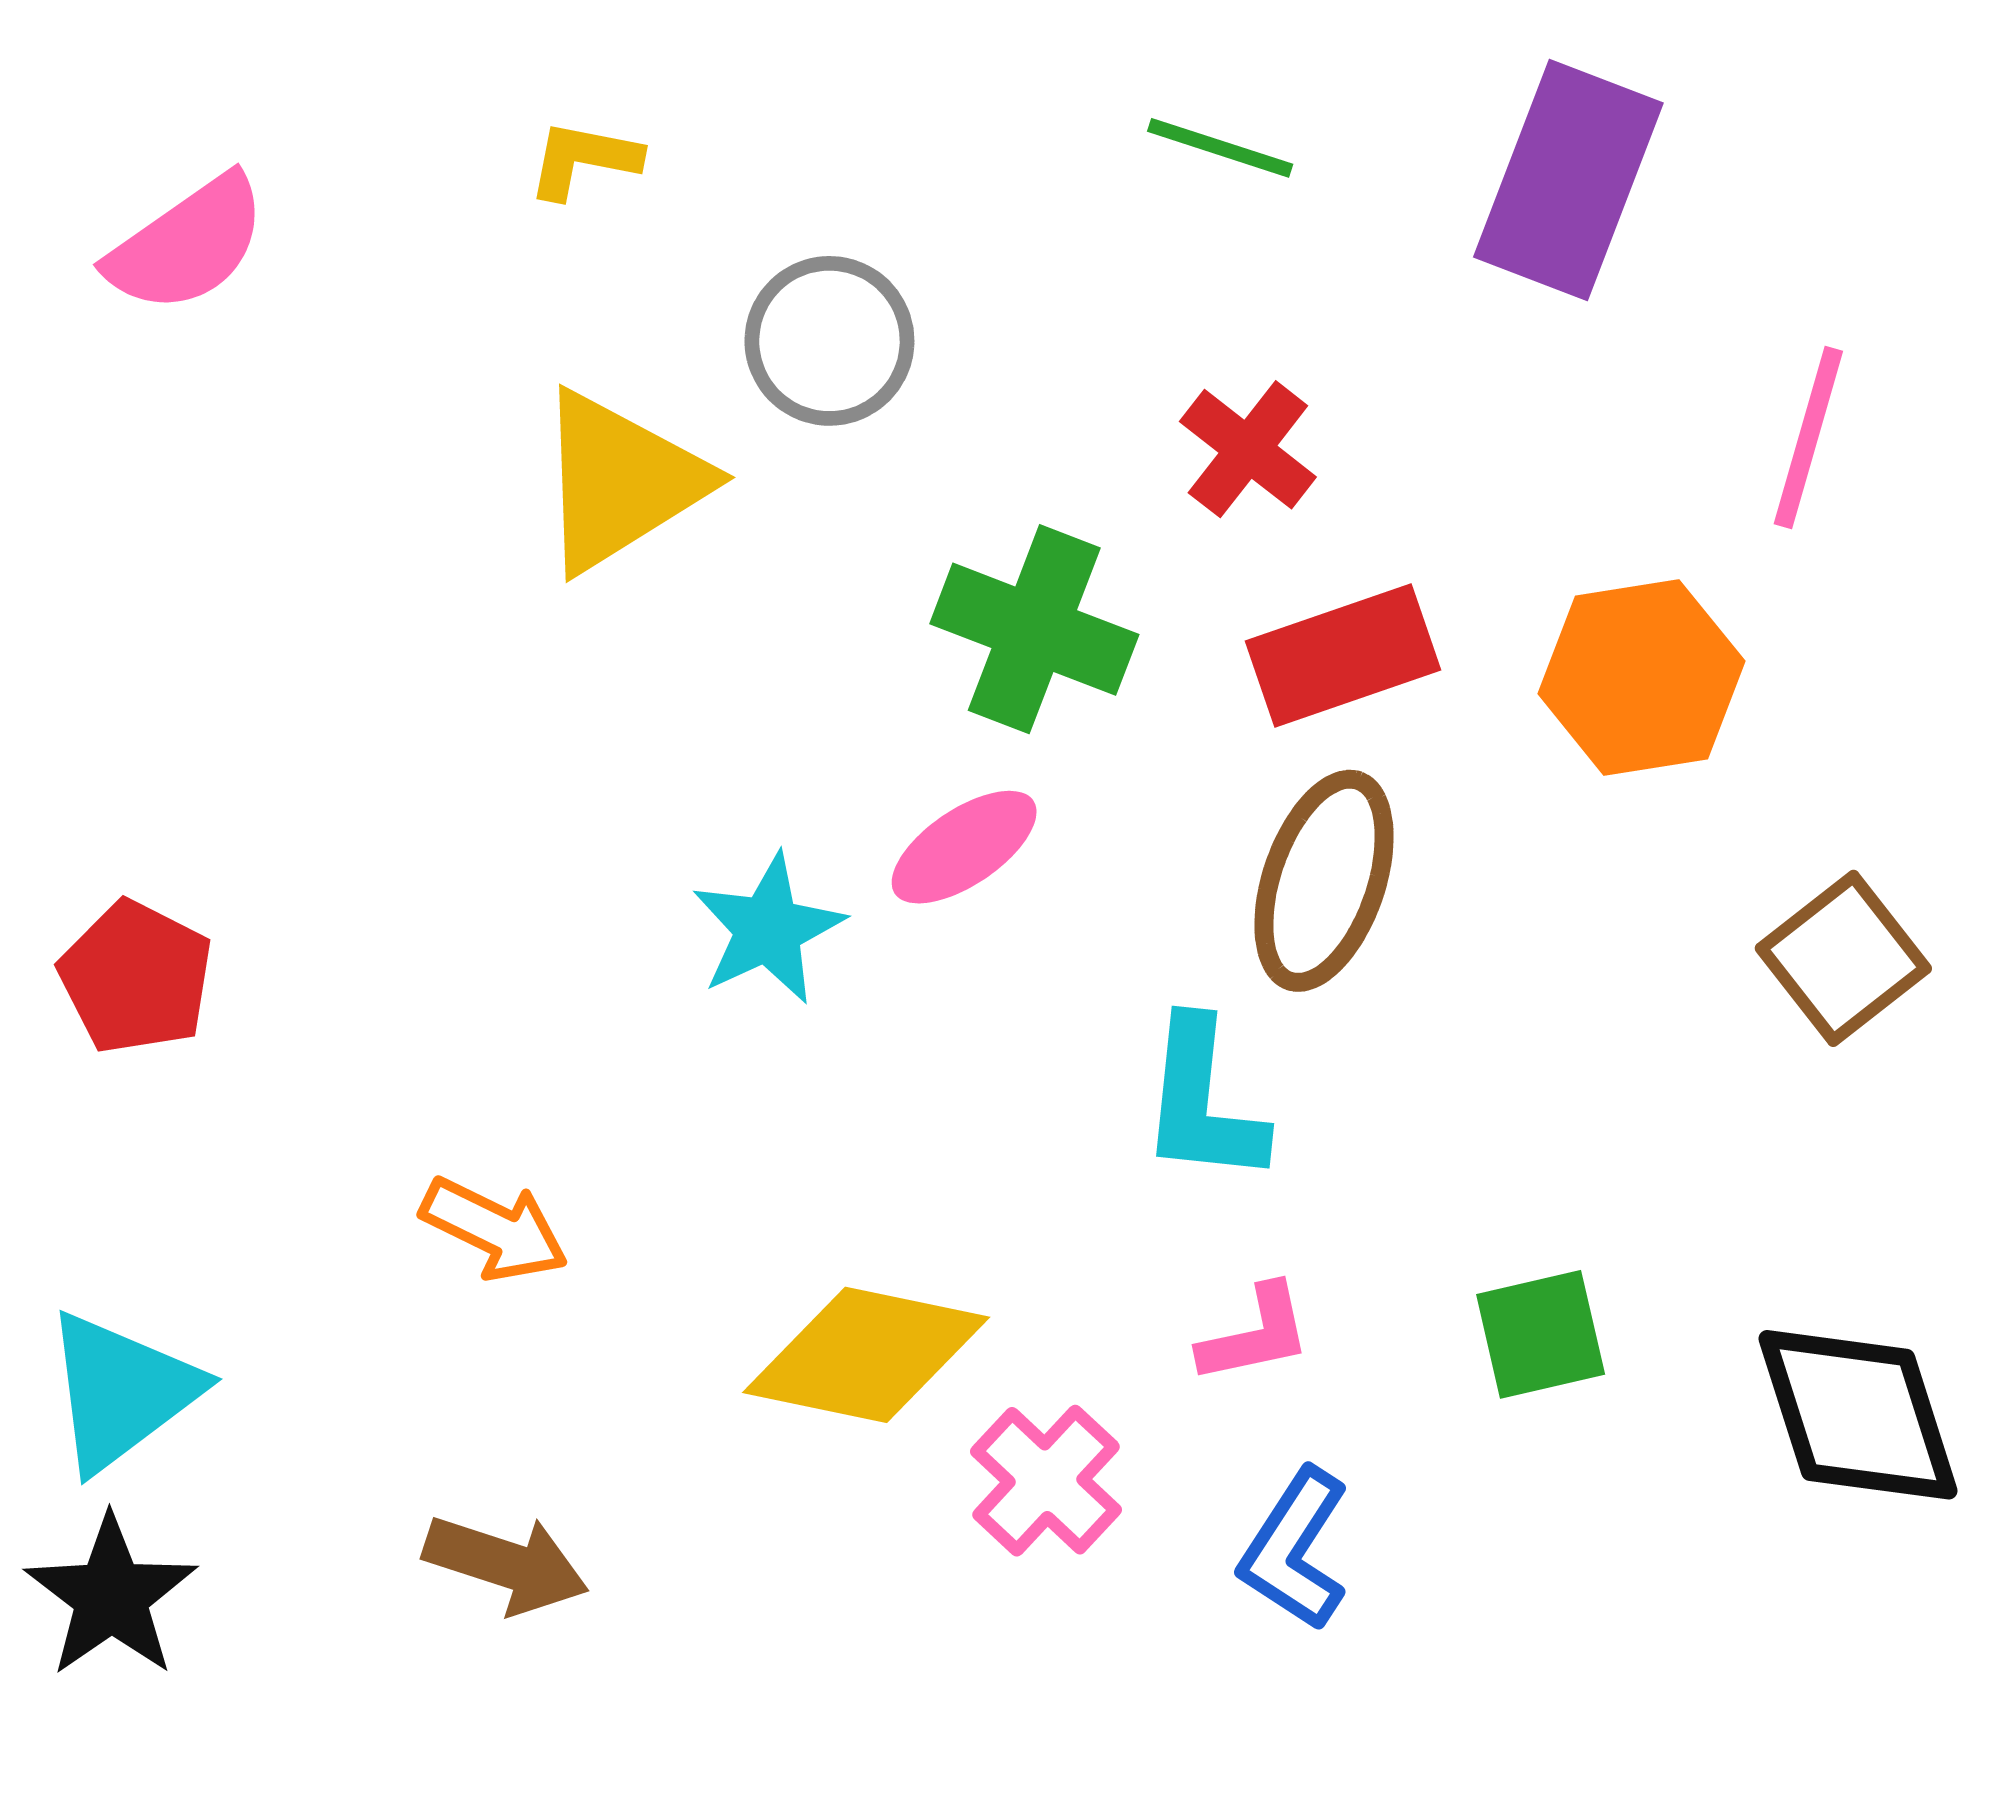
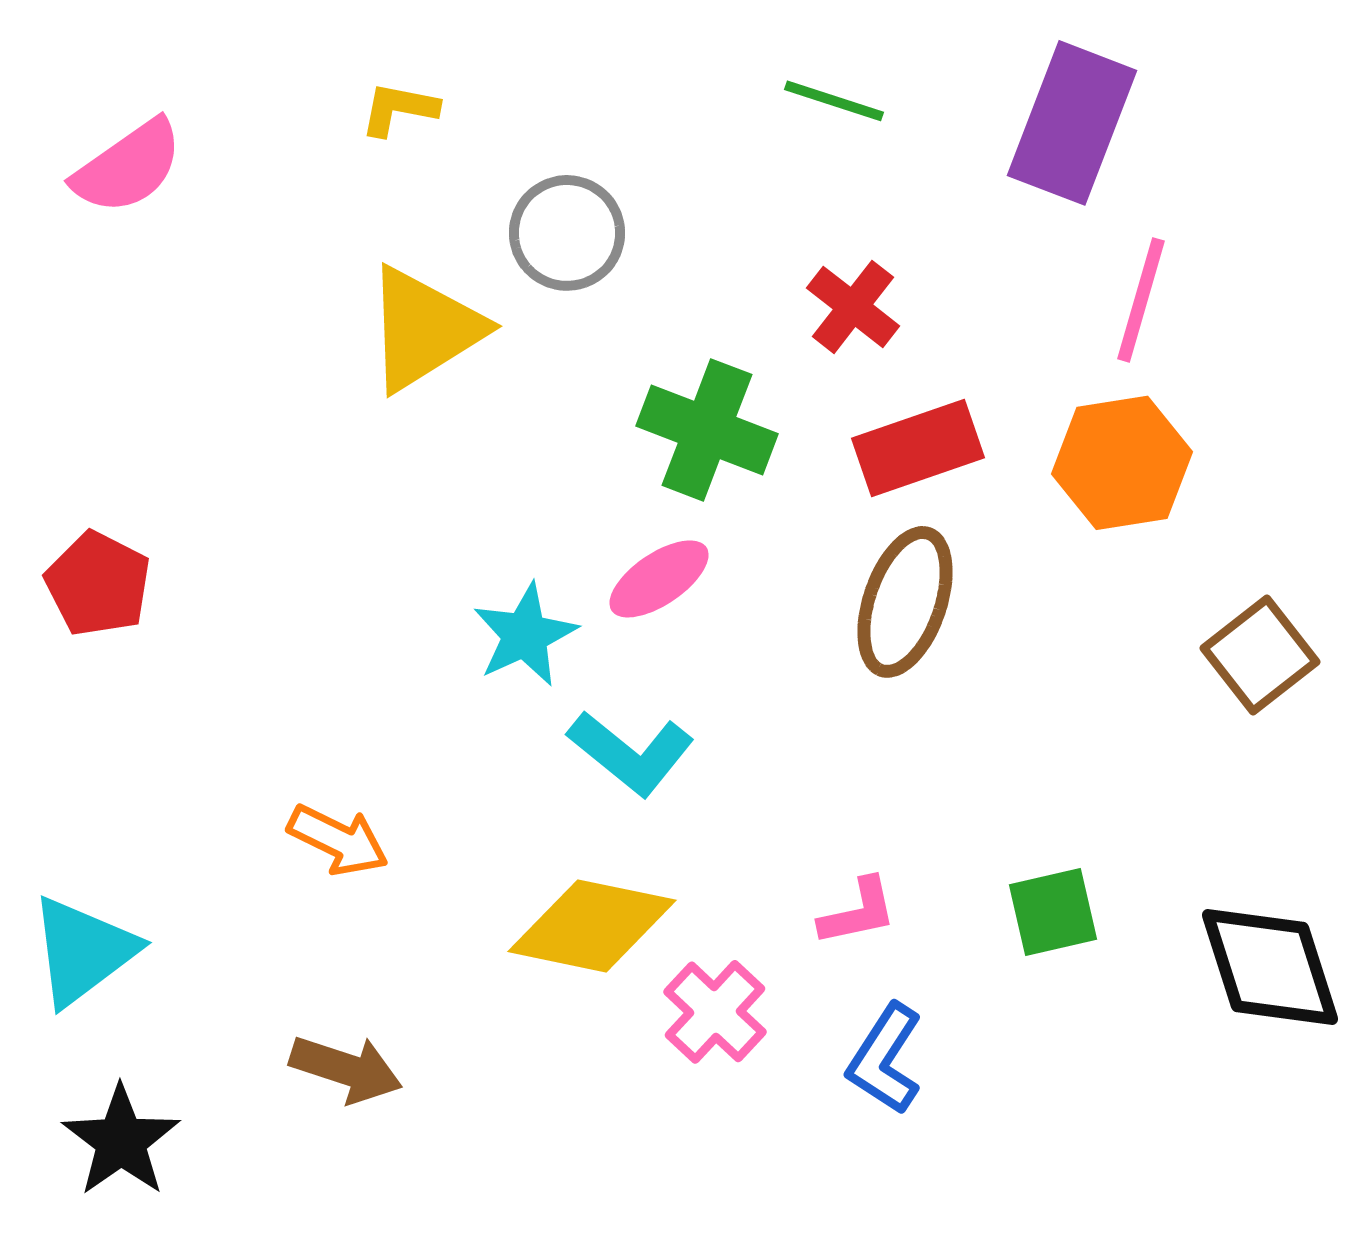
pink line: (1808, 437) -> (1141, 300), moved
red pentagon: (136, 977) -> (98, 584), moved
cyan L-shape: (1203, 1102) -> (631, 753), moved, turned -57
black star: (111, 1596) -> (121, 1141), moved

